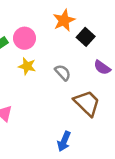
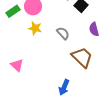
purple semicircle: (102, 67) -> (94, 29), turned 40

